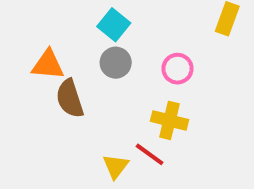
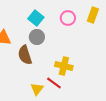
pink circle: (177, 69) -> (68, 18), moved
brown semicircle: (70, 99) -> (25, 55), moved

